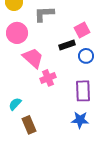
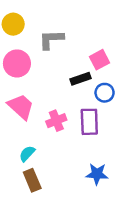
pink trapezoid: (33, 58) -> (21, 107), moved
purple rectangle: (83, 91) -> (89, 122), moved
cyan semicircle: (15, 104) -> (27, 154), moved

